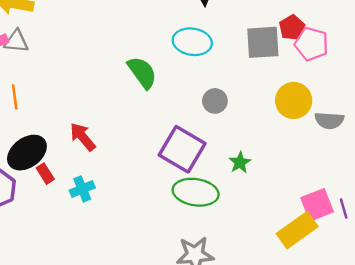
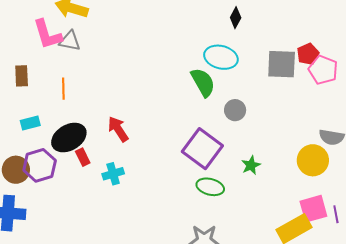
green semicircle: (142, 73) -> (203, 82), moved
yellow circle: (294, 100) -> (313, 160), moved
green ellipse: (196, 192) -> (210, 187), size x0.7

